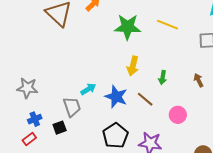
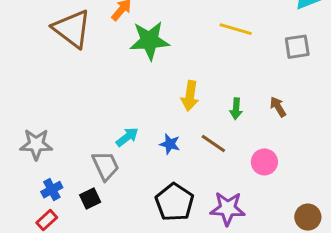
green star: (128, 27) -> (149, 41), moved
brown arrow: (198, 80) -> (278, 107), moved
blue star: (116, 97) -> (170, 144), size x0.6

